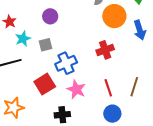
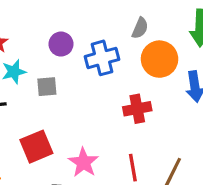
blue cross: (66, 63) -> (102, 58), moved

